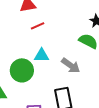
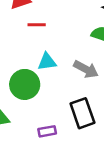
red line: (38, 26) -> (37, 25), turned 32

